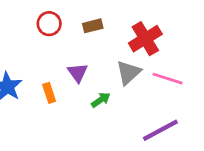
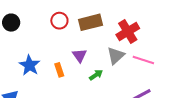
brown rectangle: (93, 26) -> (90, 22), size x1.6

